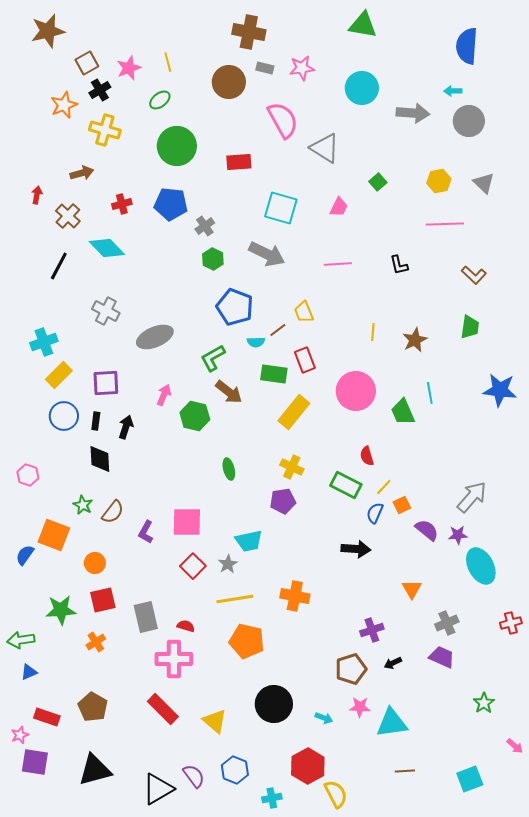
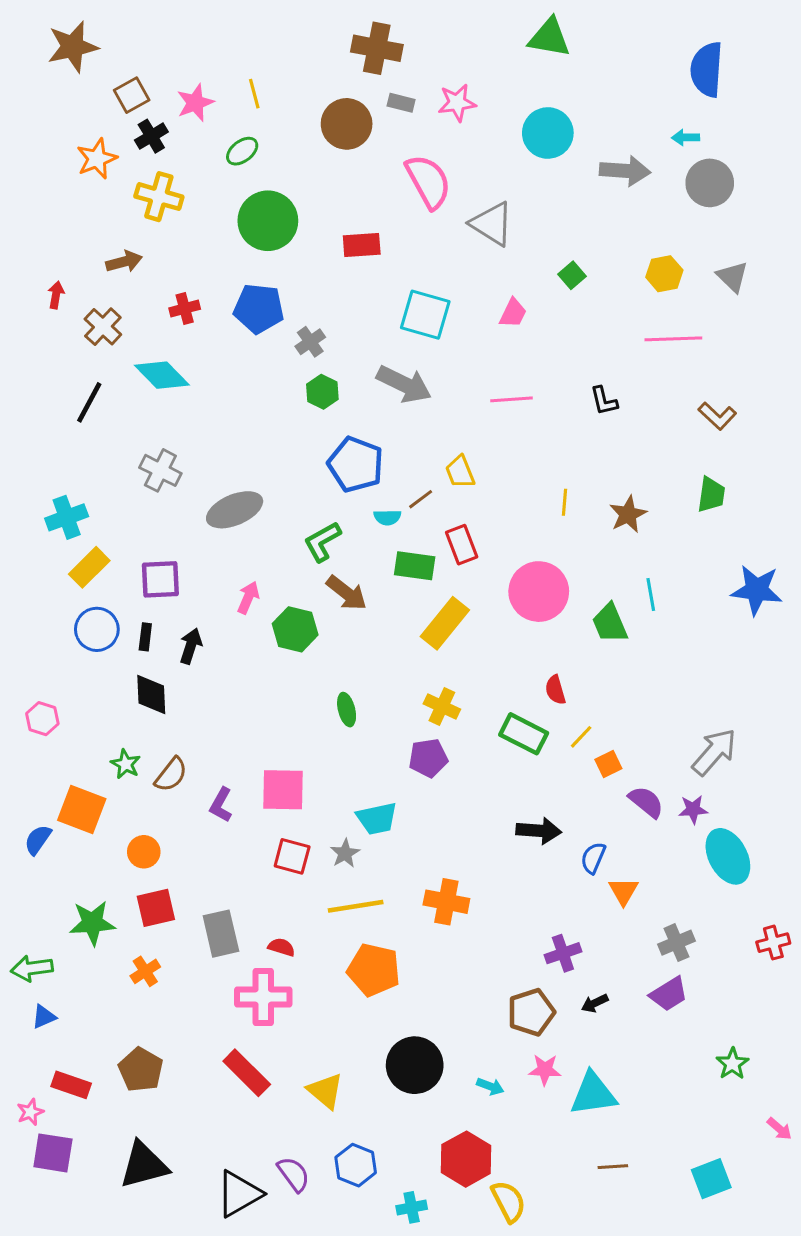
blue semicircle: (375, 513) -> (593, 858), moved
red square: (193, 566) -> (292, 856), turned -30
purple trapezoid: (442, 657) -> (669, 994), turned 124

